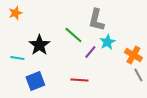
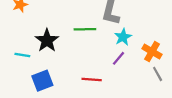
green line: (73, 35) -> (85, 29), turned -42
purple line: (90, 52) -> (118, 58), moved

